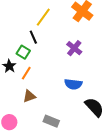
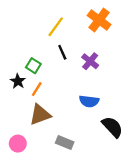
black line: (33, 37) -> (62, 52), moved
brown triangle: (29, 96) -> (40, 115), size x1.5

